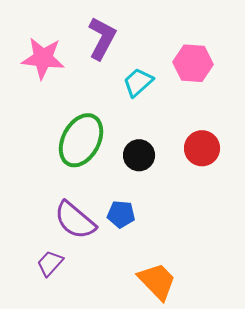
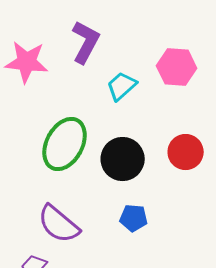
black circle: (139, 155) -> (123, 159), size x1.4
blue pentagon: (121, 214) -> (134, 218), moved

